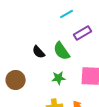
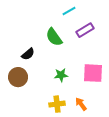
green semicircle: (62, 51) -> (54, 37), moved
black semicircle: (39, 52) -> (28, 54), moved, turned -88

